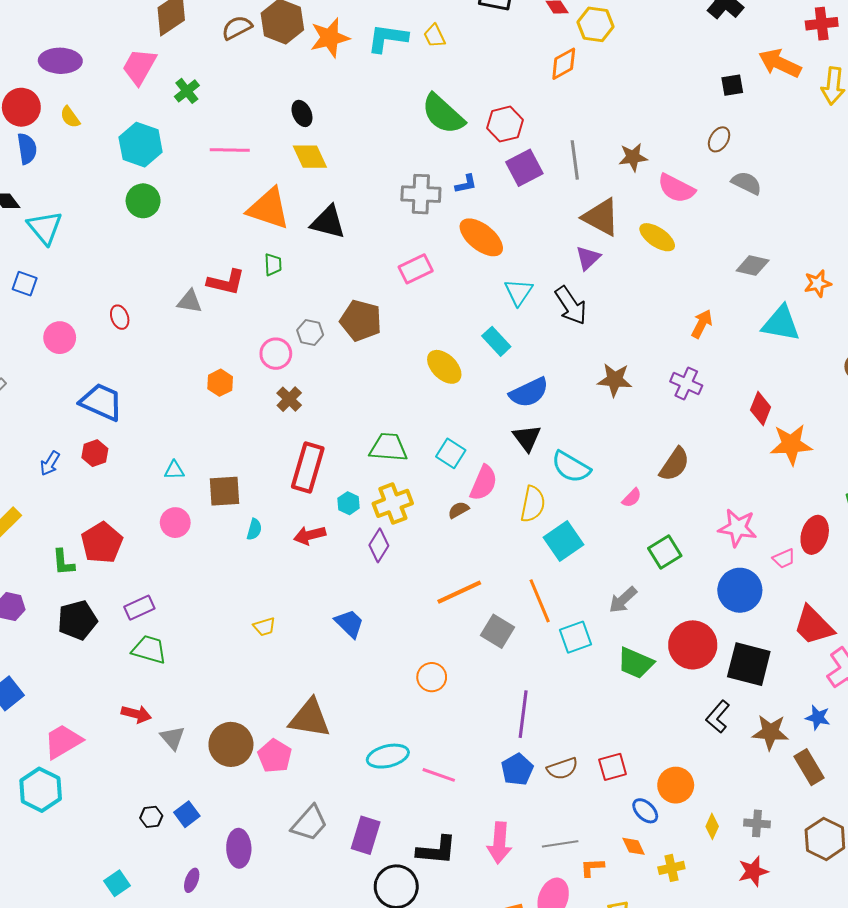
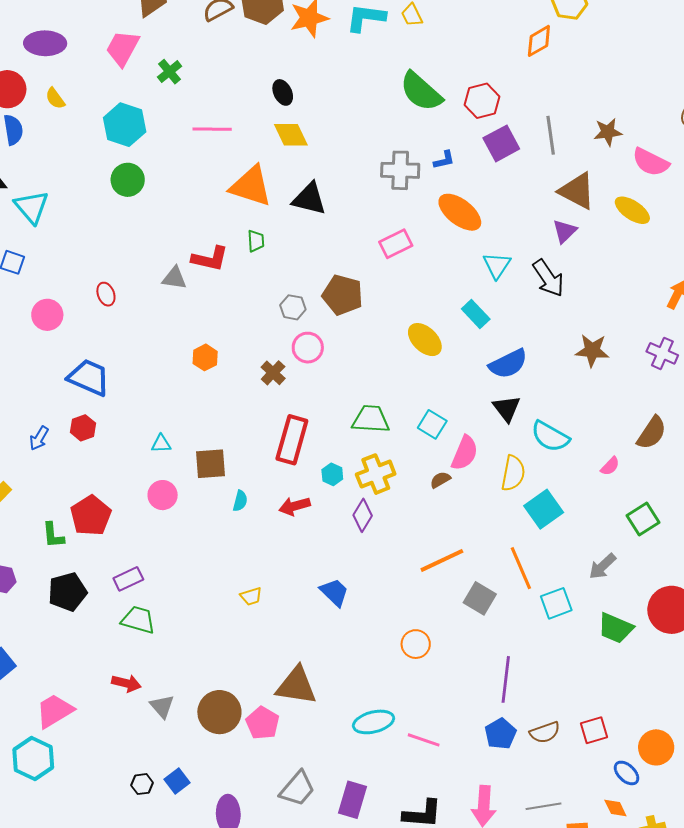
pink circle: (276, 354) -> (308, 348), moved

